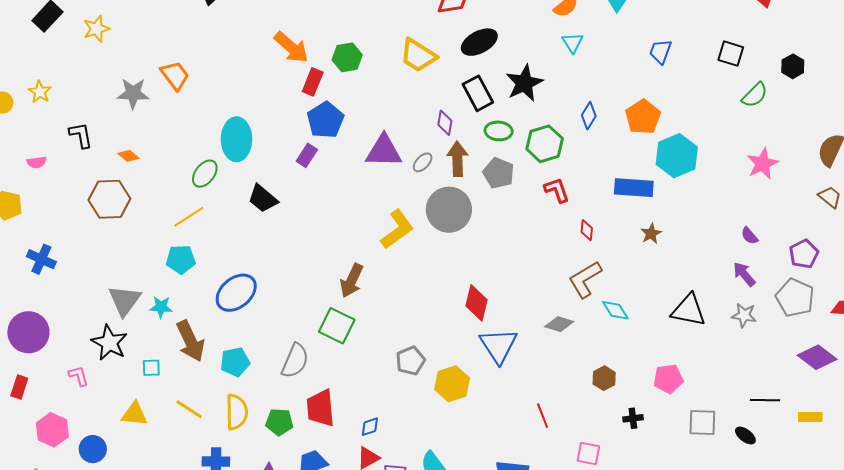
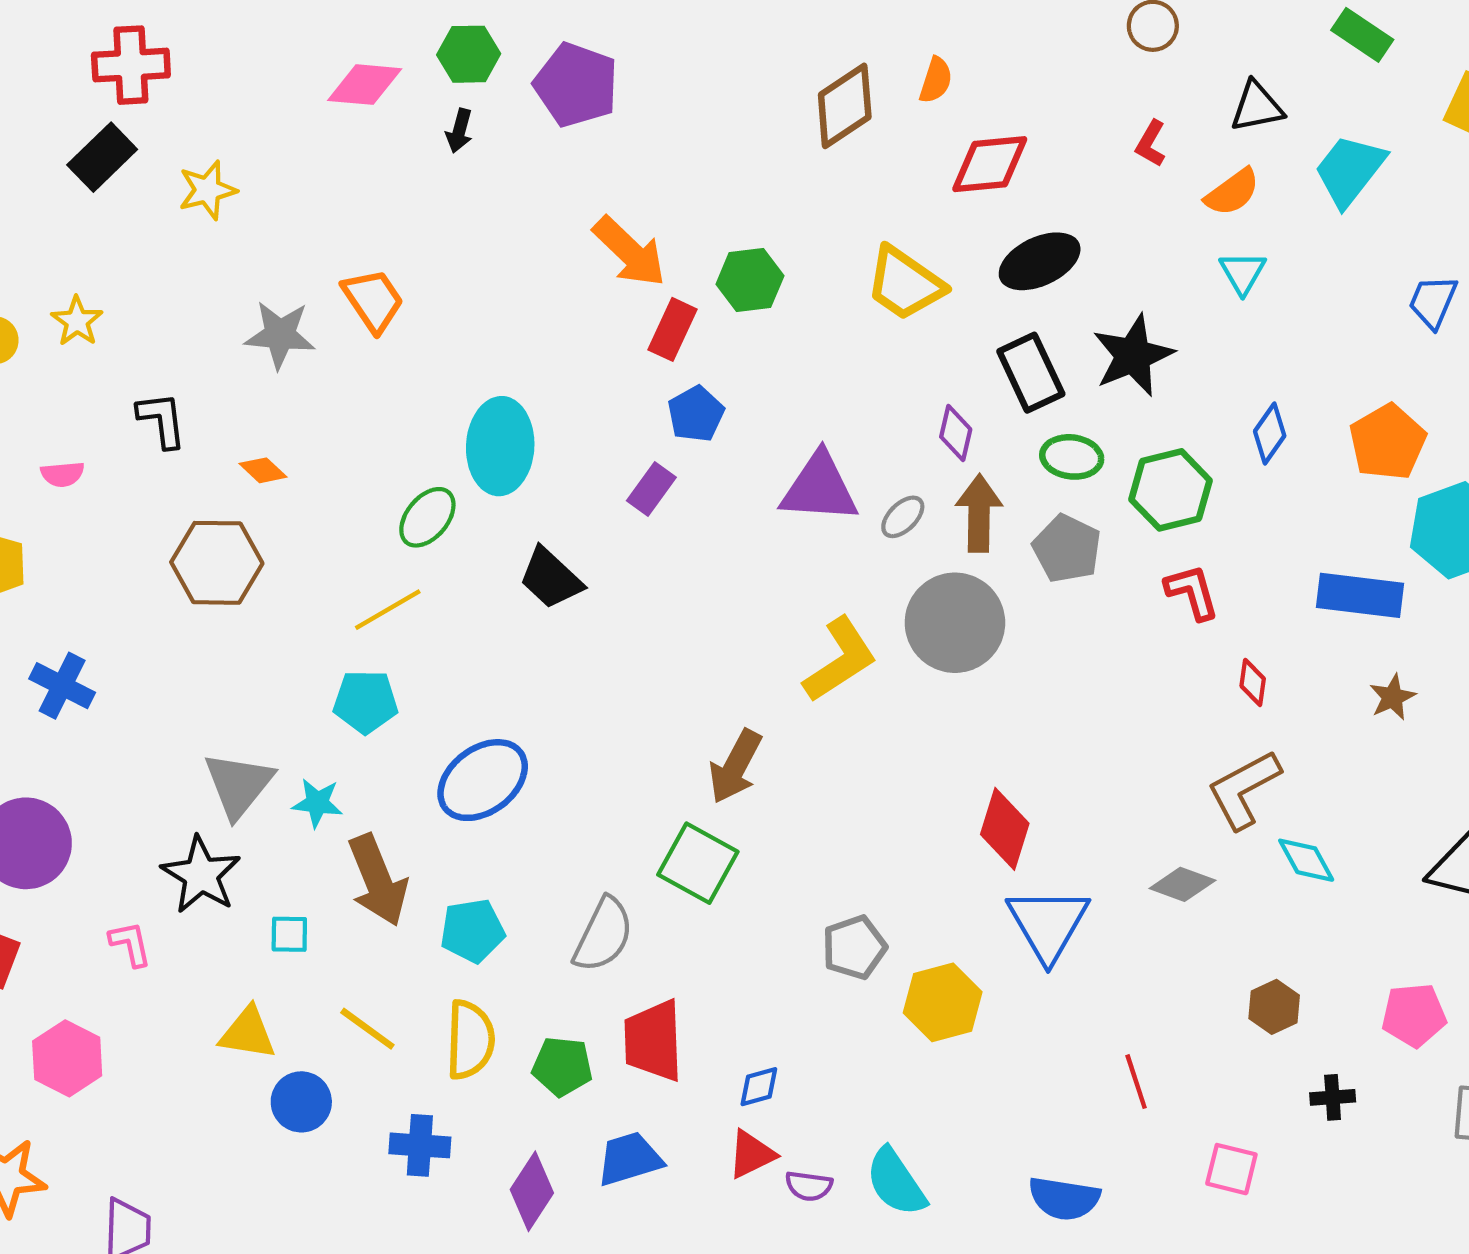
blue pentagon: (325, 120) -> (696, 414), size x0.7
blue circle: (93, 449) -> (301, 1102), moved

